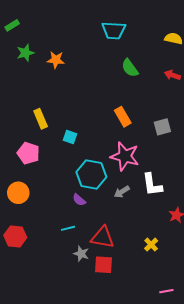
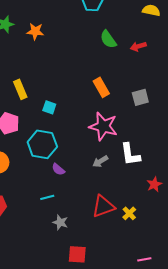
red arrow: (172, 75) -> (138, 46), moved, turned -35
cyan hexagon: (91, 175) -> (42, 144), moved
red triangle: (102, 237) -> (103, 206), moved, turned -30
red square: (103, 265) -> (77, 254), moved

